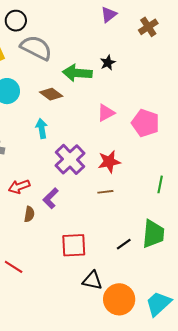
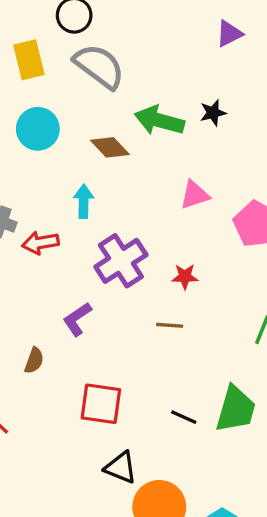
red star: (109, 162) -> (185, 277), size x0.7
red arrow: (19, 187) -> (40, 243), moved
brown semicircle: (29, 214) -> (34, 360), moved
black line: (124, 244) -> (184, 417), turned 49

